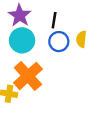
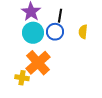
blue circle: (59, 42) -> (55, 32), moved

